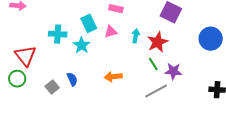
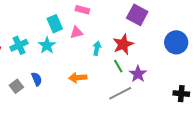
cyan cross: (58, 34) -> (19, 45), moved, turned -30
cyan arrow: (136, 36) -> (97, 48), moved
purple star: (173, 71) -> (138, 74), turned 30

